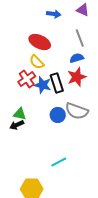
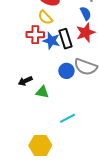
blue semicircle: (77, 58) -> (86, 13), turned 80
red cross: (27, 79) -> (35, 35), turned 36
green triangle: (20, 114) -> (42, 92), moved

